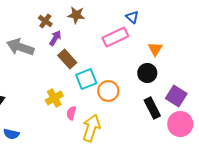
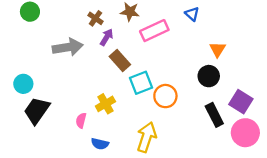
pink rectangle: (115, 37) -> (154, 31), moved
gray arrow: (20, 47) -> (68, 47), turned 152
pink semicircle: (71, 113) -> (81, 120), moved
blue semicircle: (11, 134) -> (100, 144), moved

